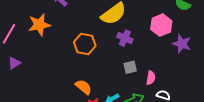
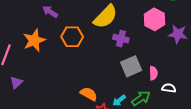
orange hexagon: (85, 44) -> (72, 37), moved
gray square: (130, 67) -> (131, 66), size x1.5

